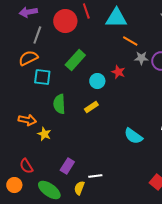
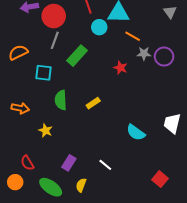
red circle: (65, 21) -> (54, 16), moved
gray line: (37, 35) -> (55, 40), moved
orange semicircle: (28, 58) -> (18, 52), moved
cyan circle: (97, 81) -> (99, 27), moved
orange arrow: (27, 120) -> (20, 108), moved
white line: (95, 176) -> (105, 165), moved, turned 48

